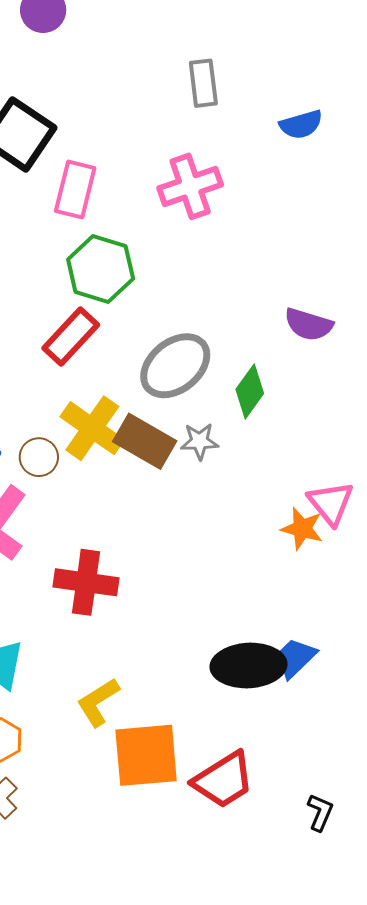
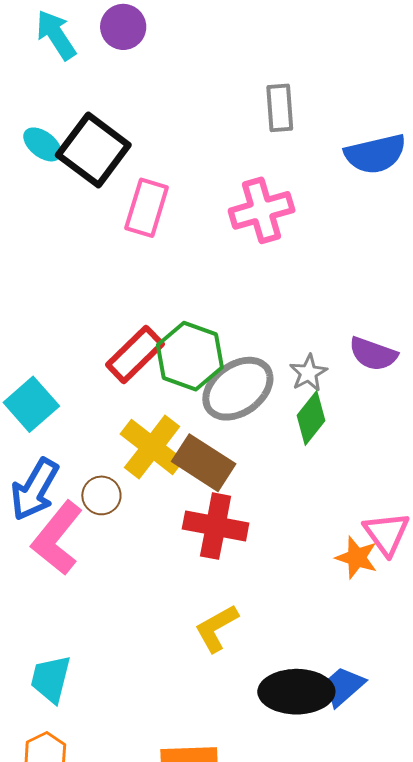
blue semicircle: (301, 125) -> (375, 154), size x1.4
green hexagon: (101, 269) -> (190, 356), moved
gray star: (200, 441) -> (308, 373), moved, turned -30
brown circle: (39, 457) -> (101, 495), moved
red cross: (86, 582) -> (216, 526), moved
yellow L-shape: (98, 702) -> (216, 628), moved

